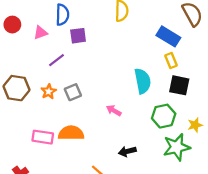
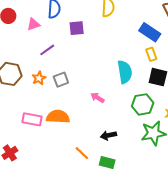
purple square: (78, 36) -> (77, 28), moved

